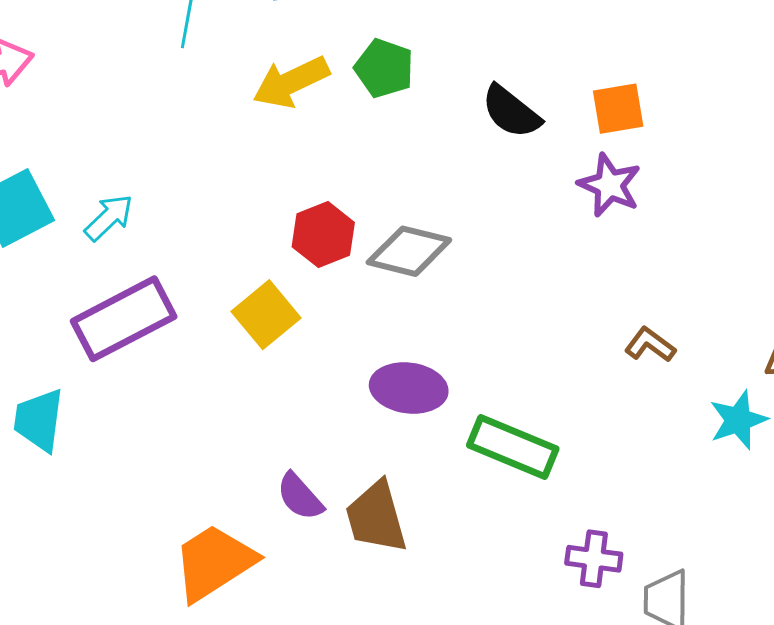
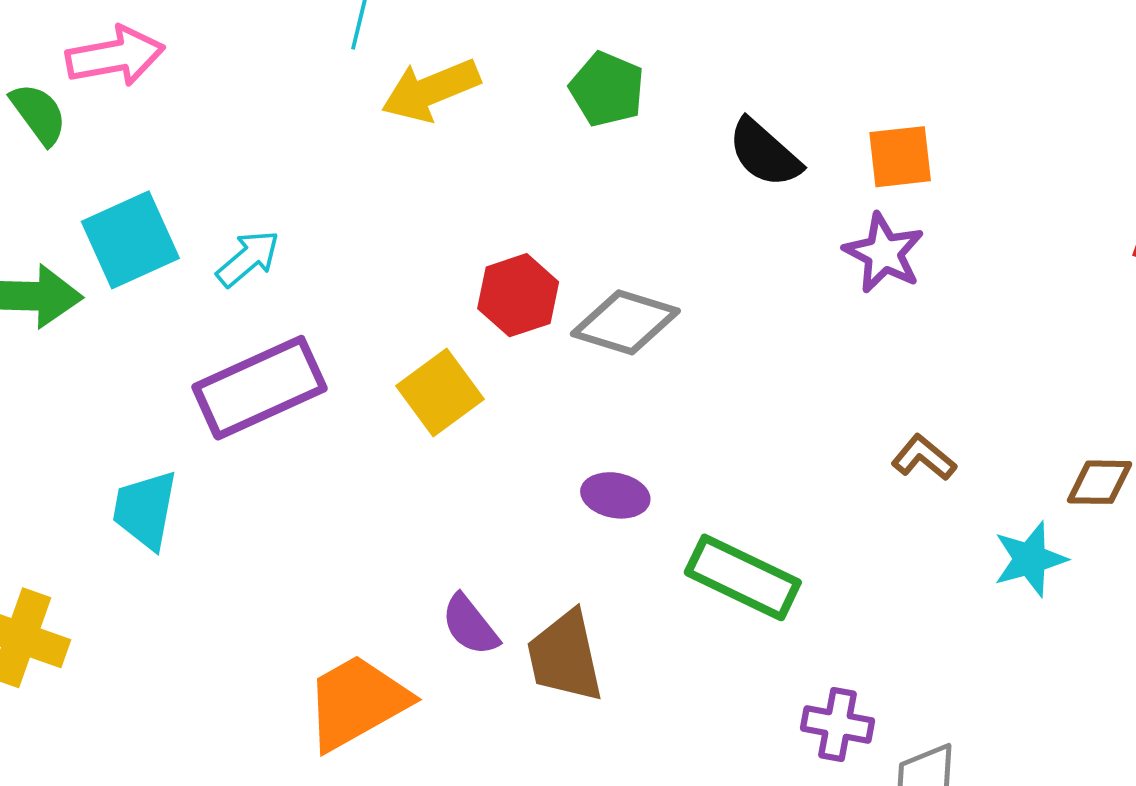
yellow arrow: (291, 82) -> (431, 90), moved
purple ellipse: (409, 388) -> (615, 495), size x0.7

